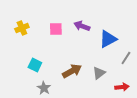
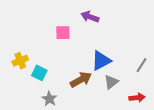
purple arrow: (82, 26) -> (90, 17), moved
yellow cross: (22, 28) -> (20, 61), moved
blue triangle: (108, 39) -> (101, 61), moved

